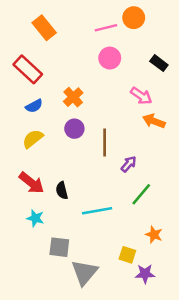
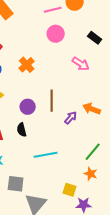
orange arrow: (154, 121) -> (92, 109), moved
purple circle: (74, 129) -> (28, 107), moved
black semicircle: (62, 190) -> (22, 130), moved
green line: (141, 194) -> (93, 152), moved

